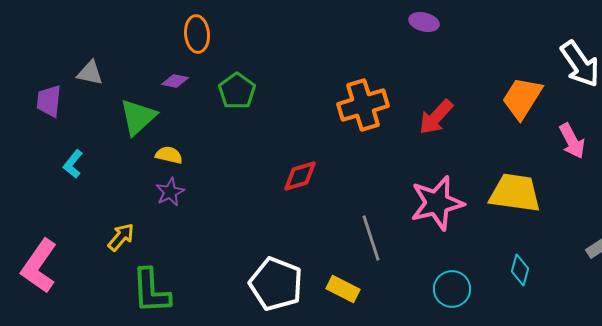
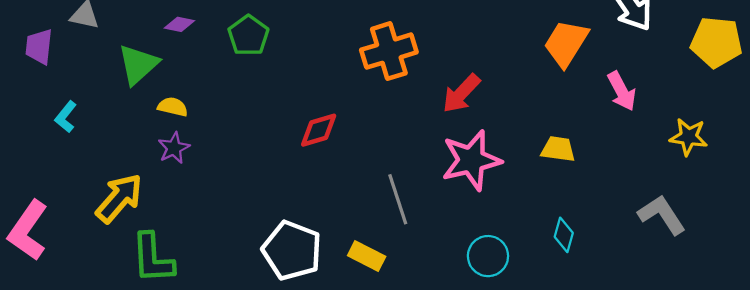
red arrow: (436, 117) -> (461, 93), moved
yellow trapezoid: (515, 193) -> (558, 149), size x0.6
yellow arrow: (121, 237) -> (119, 198), size x1.6

